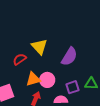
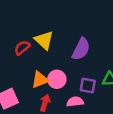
red semicircle: (20, 59) -> (22, 48), moved
purple square: (73, 87) -> (88, 85), turned 32

